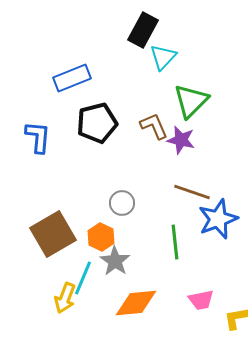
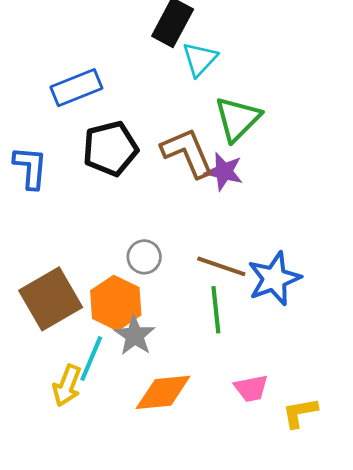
brown L-shape: (154, 126) -> (187, 153), size x1.4
brown line: (192, 192) -> (221, 266), moved
orange hexagon: (101, 237) -> (116, 303), size x1.4

